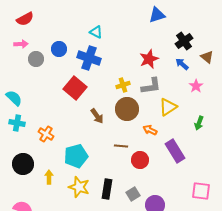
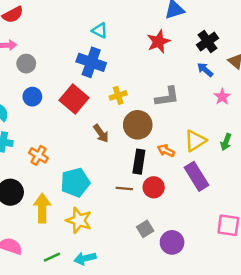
blue circle: (59, 49) -> (32, 97), moved
red star: (149, 59) -> (159, 42), moved
yellow cross: (123, 85) -> (118, 95), moved
yellow triangle: (168, 107) -> (195, 141), moved
brown line: (121, 146) -> (124, 189), moved
yellow arrow: (49, 177) -> (42, 208), size x1.6
black rectangle: (107, 189) -> (139, 162), moved

